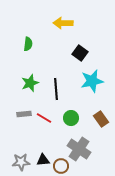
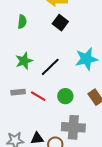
black square: (80, 53) -> (60, 23), moved
black line: (56, 89) -> (50, 67), turned 50
gray cross: (79, 149) -> (73, 127), turned -30

